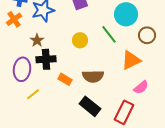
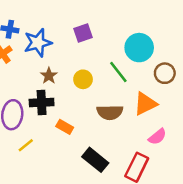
brown star: (37, 40) -> (49, 76), moved
brown semicircle: (93, 76) -> (110, 112), moved

